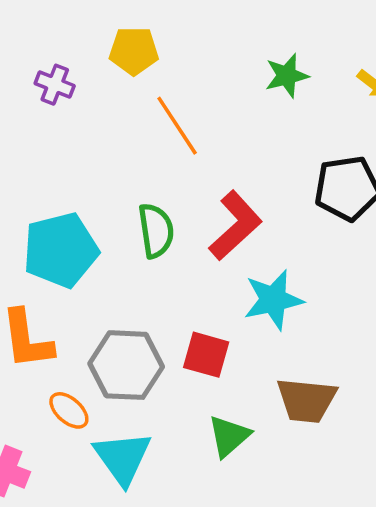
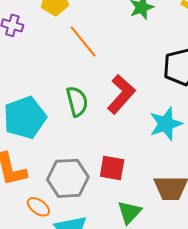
cyan star: (273, 300) -> (166, 124), moved

